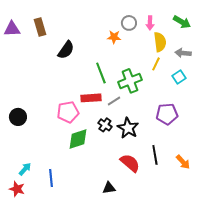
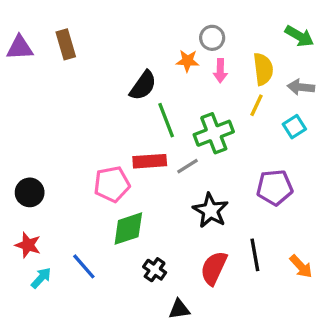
pink arrow: (150, 23) -> (220, 71), moved
black semicircle: (66, 50) -> (143, 86), moved
black cross: (105, 125) -> (155, 270), moved
red semicircle: (130, 163) -> (214, 268), turned -105
blue line: (51, 178) -> (84, 266), moved, turned -36
red star: (17, 189) -> (28, 245), moved

